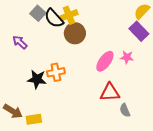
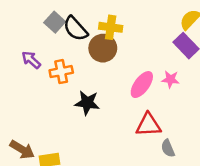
yellow cross: (69, 15) -> (111, 27), moved, turned 30
orange cross: (56, 72) -> (61, 72), moved
black star: (37, 79) -> (87, 103), moved

